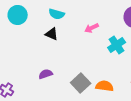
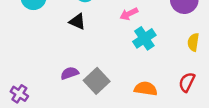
cyan cross: (117, 45) -> (144, 38), moved
gray square: (81, 83) -> (97, 81), moved

